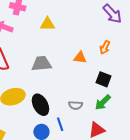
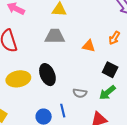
gray trapezoid: (41, 64) -> (55, 36), moved
black ellipse: (40, 105) -> (47, 75), moved

